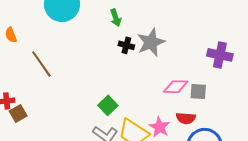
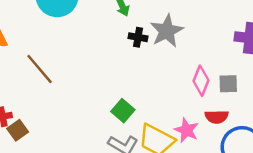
pink diamond: (176, 87) -> (201, 81), turned -65

